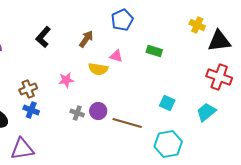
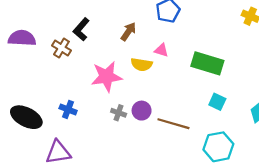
green rectangle: (154, 51) -> (207, 63), moved, size x1.8
pink star: (66, 80) -> (106, 77), size x1.8
brown cross: (28, 89) -> (61, 48), moved, turned -36

